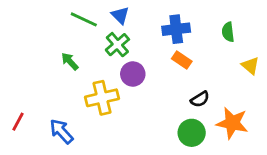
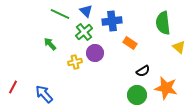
blue cross: (176, 29) -> (112, 21), moved
green semicircle: (228, 32) -> (163, 23), size x1.6
yellow cross: (102, 98) -> (75, 62), moved, size x0.6

